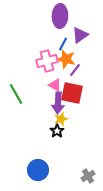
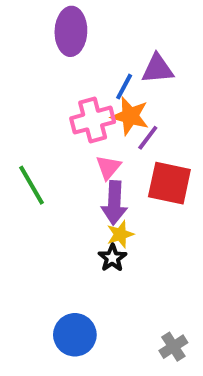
purple ellipse: (60, 16) -> (71, 31), moved
purple triangle: (80, 35) -> (158, 69), turned 30
pink triangle: (55, 85) -> (108, 167), turned 40
red square: (72, 93) -> (169, 183), moved

